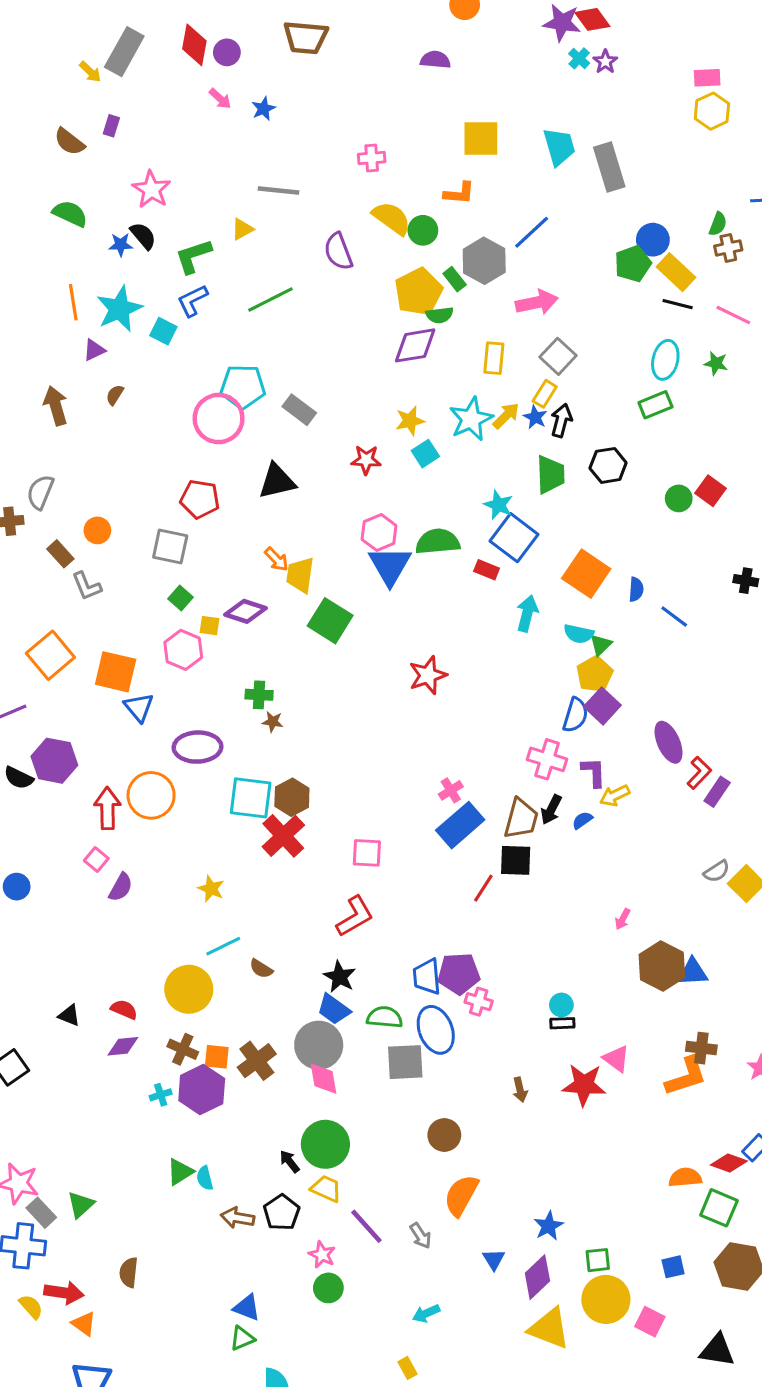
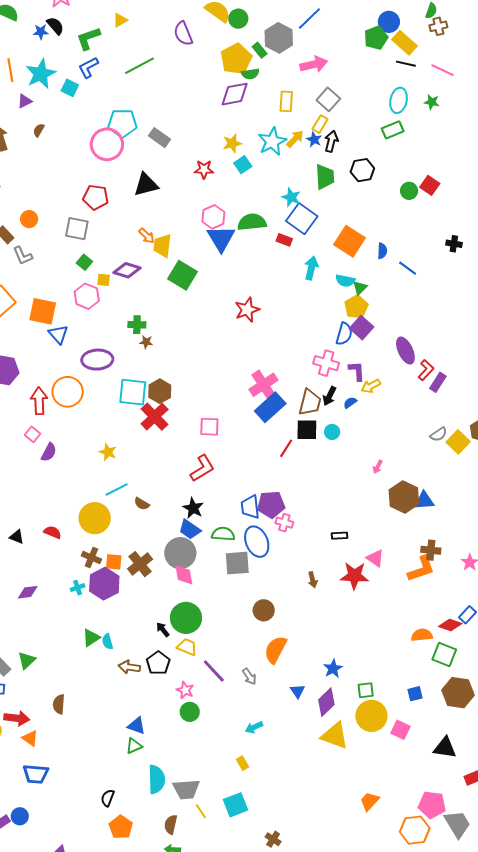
pink cross: (451, 790) -> (264, 385), size x1.8
cyan circle: (561, 1005) -> (332, 432), moved
purple diamond: (123, 1046) -> (28, 592), moved

